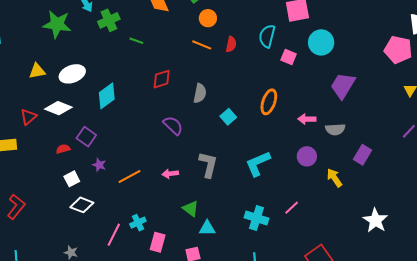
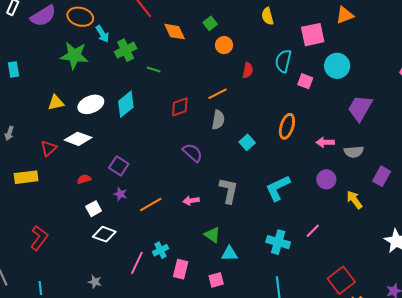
orange line: (202, 45) -> (218, 94), moved, turned -48
cyan diamond: (107, 96) -> (126, 104), moved
purple square: (86, 137) -> (119, 166), moved

